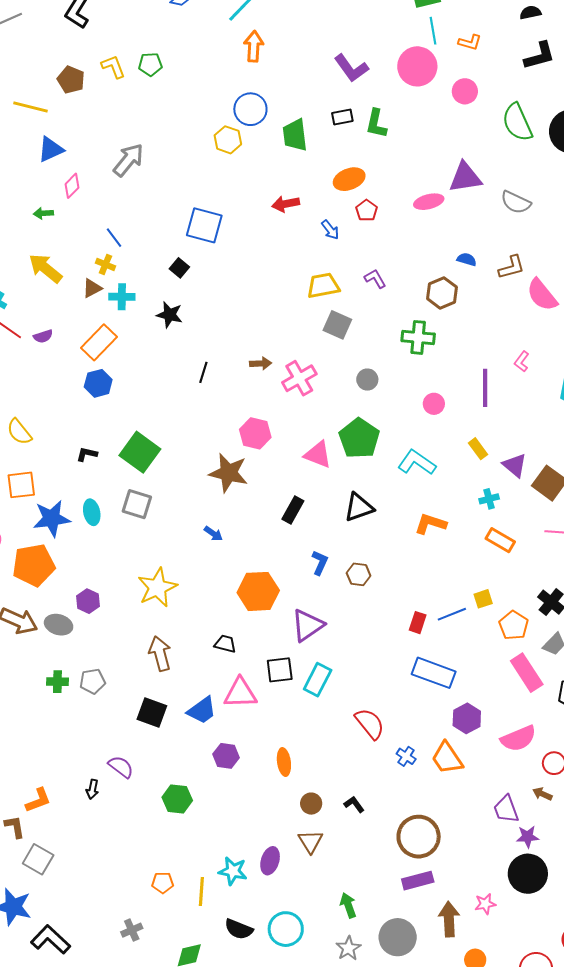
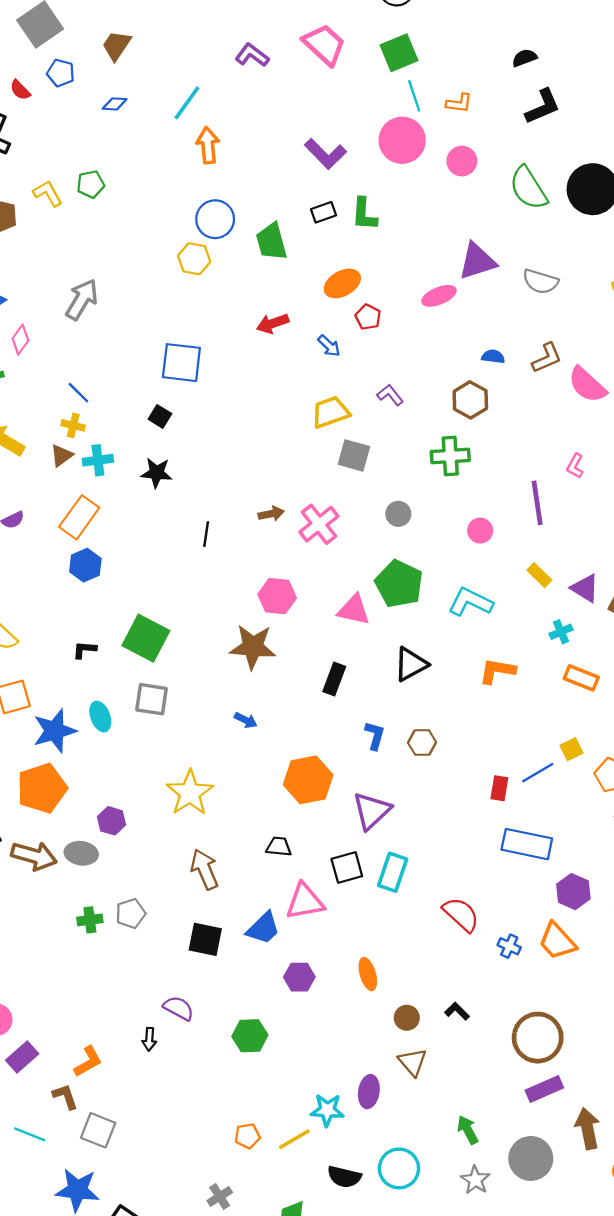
yellow line: (201, 891) -> (294, 1139), turned 64

